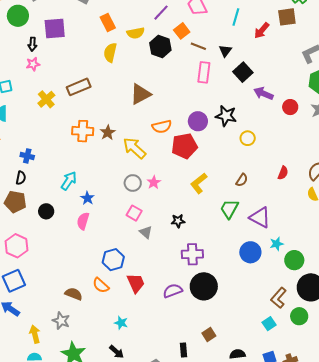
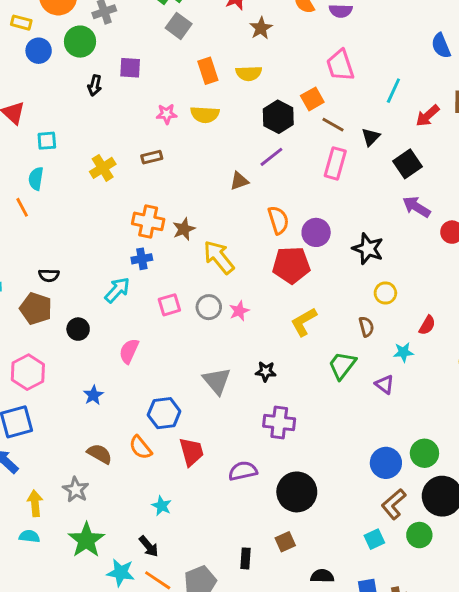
purple line: (161, 13) -> (271, 157), moved
purple square: (55, 28) -> (130, 68), size x0.7
yellow semicircle: (136, 33) -> (249, 73), moved
yellow semicircle: (110, 53) -> (205, 115), turned -108
pink star: (33, 64) -> (167, 114), moved
black square: (243, 72) -> (407, 164), moved
brown rectangle: (79, 87) -> (152, 157), size x0.6
brown triangle: (140, 94) -> (239, 181), size x0.6
black star: (226, 116) -> (368, 249), moved
orange semicircle: (162, 127) -> (278, 220), moved, turned -102
yellow circle: (248, 138) -> (385, 293), moved
blue cross: (27, 156) -> (142, 259), moved, turned -32
black semicircle: (21, 178) -> (49, 275), turned 72
brown semicircle: (242, 180) -> (366, 327), turned -56
blue star: (87, 198) -> (93, 395), moved
pink square: (134, 213) -> (169, 305), moved, turned 35
purple triangle: (260, 217) -> (385, 384), size x0.6
gray triangle: (146, 232) -> (217, 381), size x1.5
cyan star: (277, 244) -> (403, 352), moved
blue circle: (250, 252) -> (386, 463), moved
black circle: (204, 286) -> (297, 492), moved

